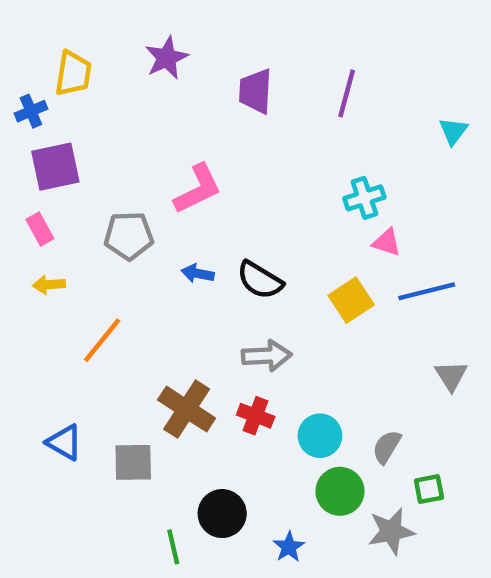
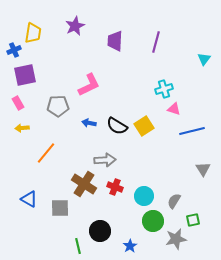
yellow square: (351, 300) -> (144, 126), moved
gray arrow: (267, 356) -> (105, 160), moved

